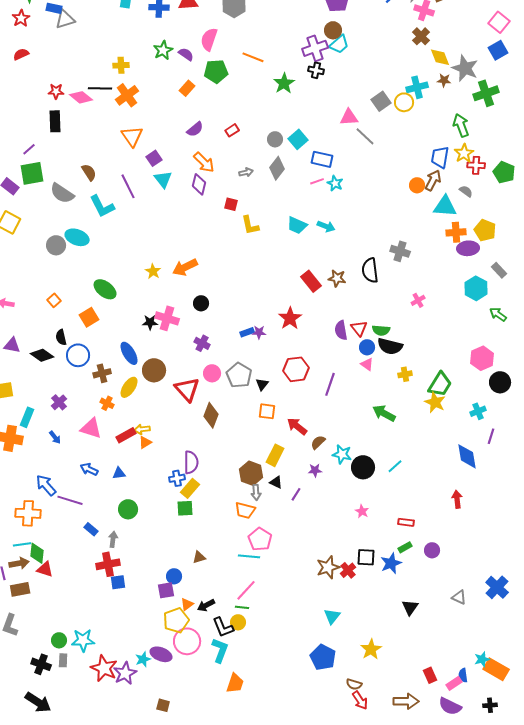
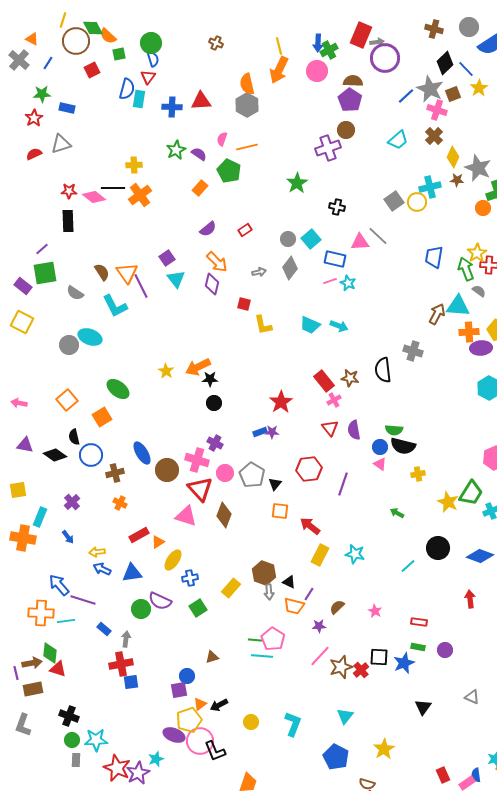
gray triangle: (65, 19) -> (61, 144), moved
pink semicircle: (209, 39) -> (222, 139), size x0.6
cyan trapezoid: (339, 44) -> (398, 140), moved
orange line: (253, 57) -> (247, 147), moved, turned -35
yellow diamond: (440, 57) -> (453, 157), turned 45
black cross: (316, 70) -> (337, 207), moved
green pentagon: (216, 71) -> (229, 171), turned 30
pink triangle: (349, 117) -> (360, 242), moved
green arrow: (461, 125) -> (466, 269), moved
orange triangle: (132, 136) -> (127, 273), moved
blue trapezoid: (440, 157) -> (434, 257), moved
brown arrow: (433, 180) -> (437, 314), moved
orange circle: (417, 185) -> (483, 208), moved
gray semicircle: (62, 193) -> (75, 293), size x0.7
orange square: (54, 300) -> (67, 400), size x1.5
pink cross: (418, 300) -> (334, 400), moved
pink cross: (167, 318) -> (197, 460), moved
red star: (290, 318) -> (281, 402), moved
black star: (150, 322) -> (210, 379), moved
red triangle: (359, 328) -> (330, 428), moved
green trapezoid: (440, 384) -> (471, 493), moved
yellow ellipse: (129, 387) -> (173, 560), moved
green arrow: (384, 413) -> (397, 513), size x0.6
pink triangle: (91, 428) -> (186, 516), moved
yellow arrow: (142, 429) -> (97, 552), moved
brown semicircle: (318, 442) -> (337, 607), moved
yellow rectangle: (275, 455) -> (320, 555), moved
blue diamond: (467, 456) -> (480, 556), turned -60
purple semicircle: (191, 462) -> (160, 601), moved, turned 115
black circle: (363, 467) -> (438, 548), moved
purple star: (315, 470) -> (319, 626), moved
blue triangle: (119, 473) -> (132, 573), size x1.5
yellow rectangle: (190, 488) -> (231, 588), moved
green square: (185, 508) -> (198, 608), turned -30
orange trapezoid: (245, 510) -> (294, 606), moved
cyan line: (22, 544) -> (66, 621), moved
green rectangle: (405, 547) -> (418, 647), turned 40
pink line: (246, 590) -> (320, 656), moved
green line: (242, 607) -> (255, 640), moved
black L-shape: (223, 627) -> (215, 751), moved
cyan L-shape: (220, 650) -> (293, 724), moved
purple ellipse: (161, 654) -> (174, 735), moved
black cross: (41, 664) -> (69, 716), moved

